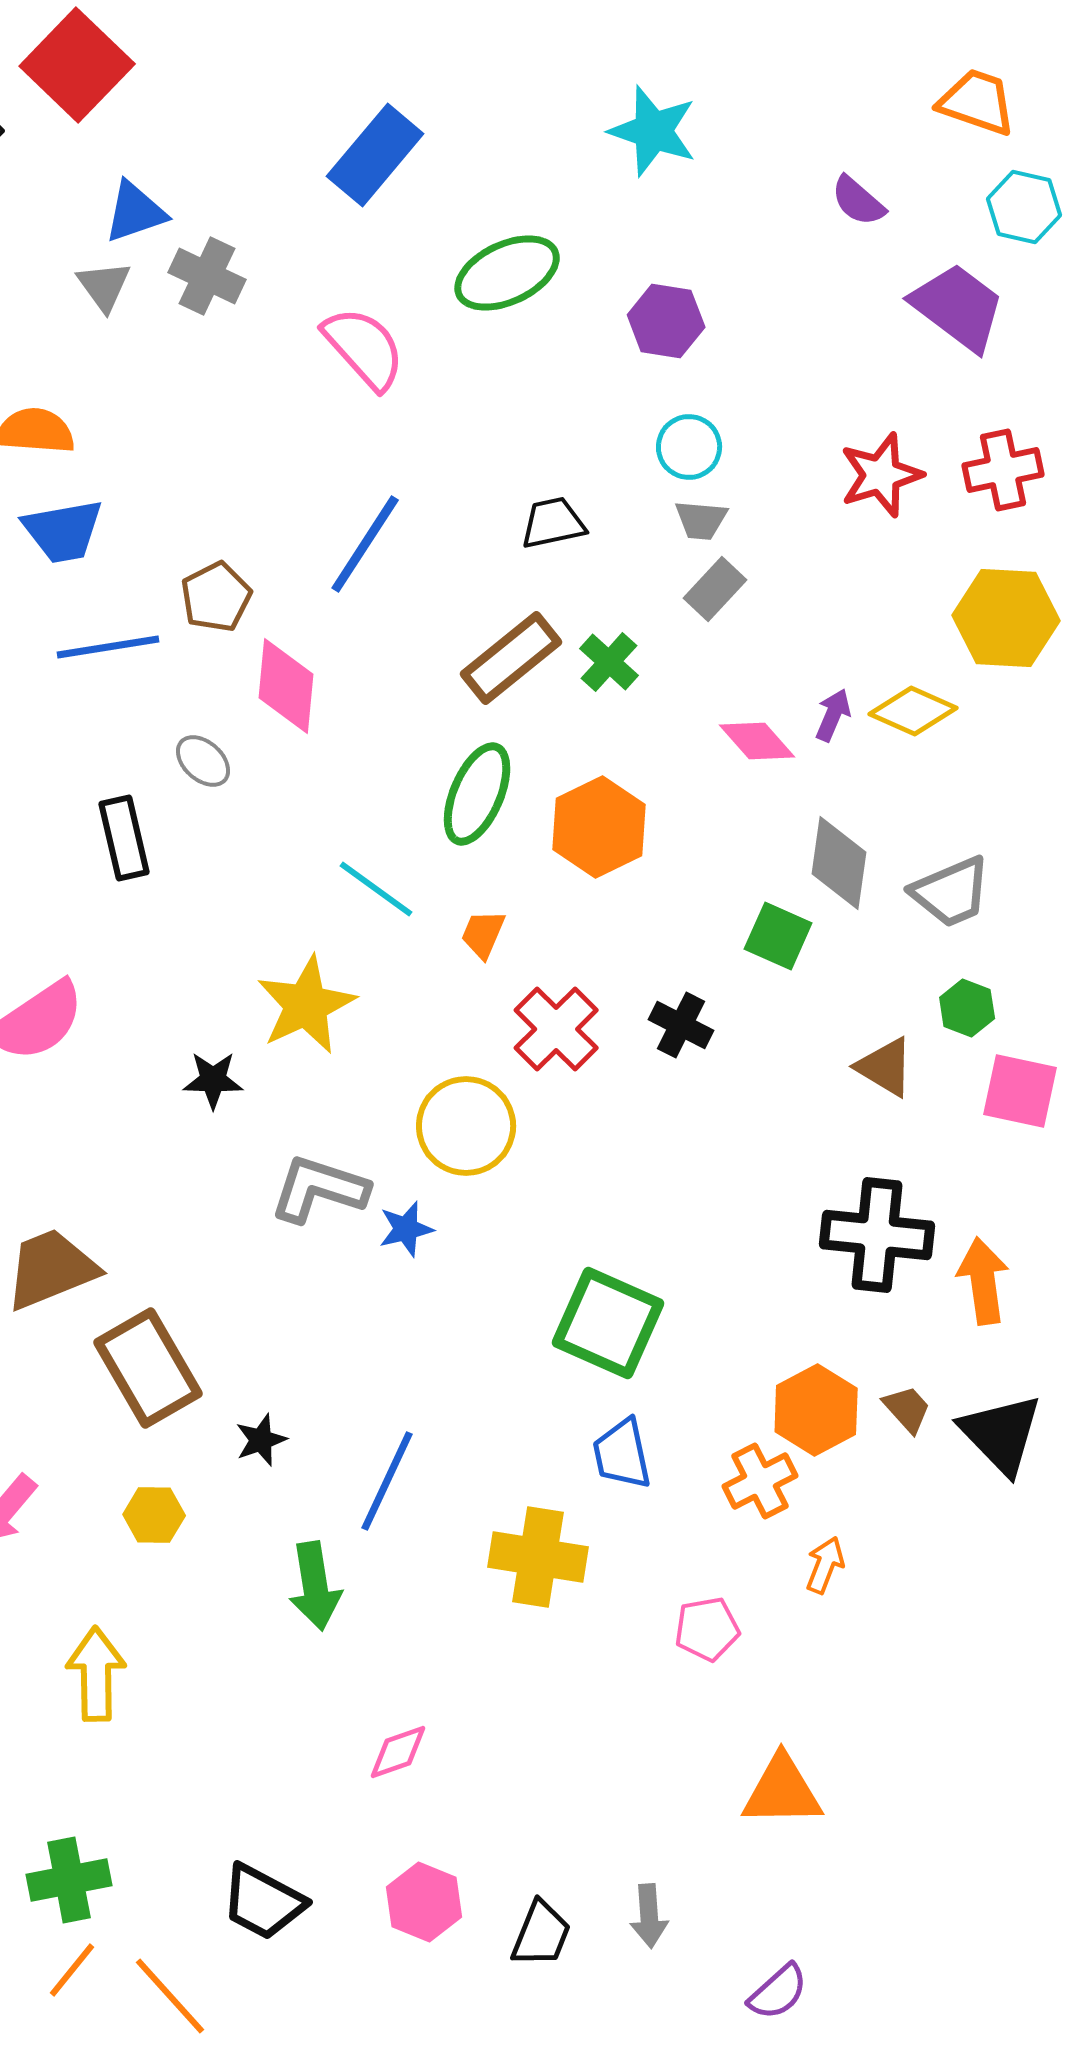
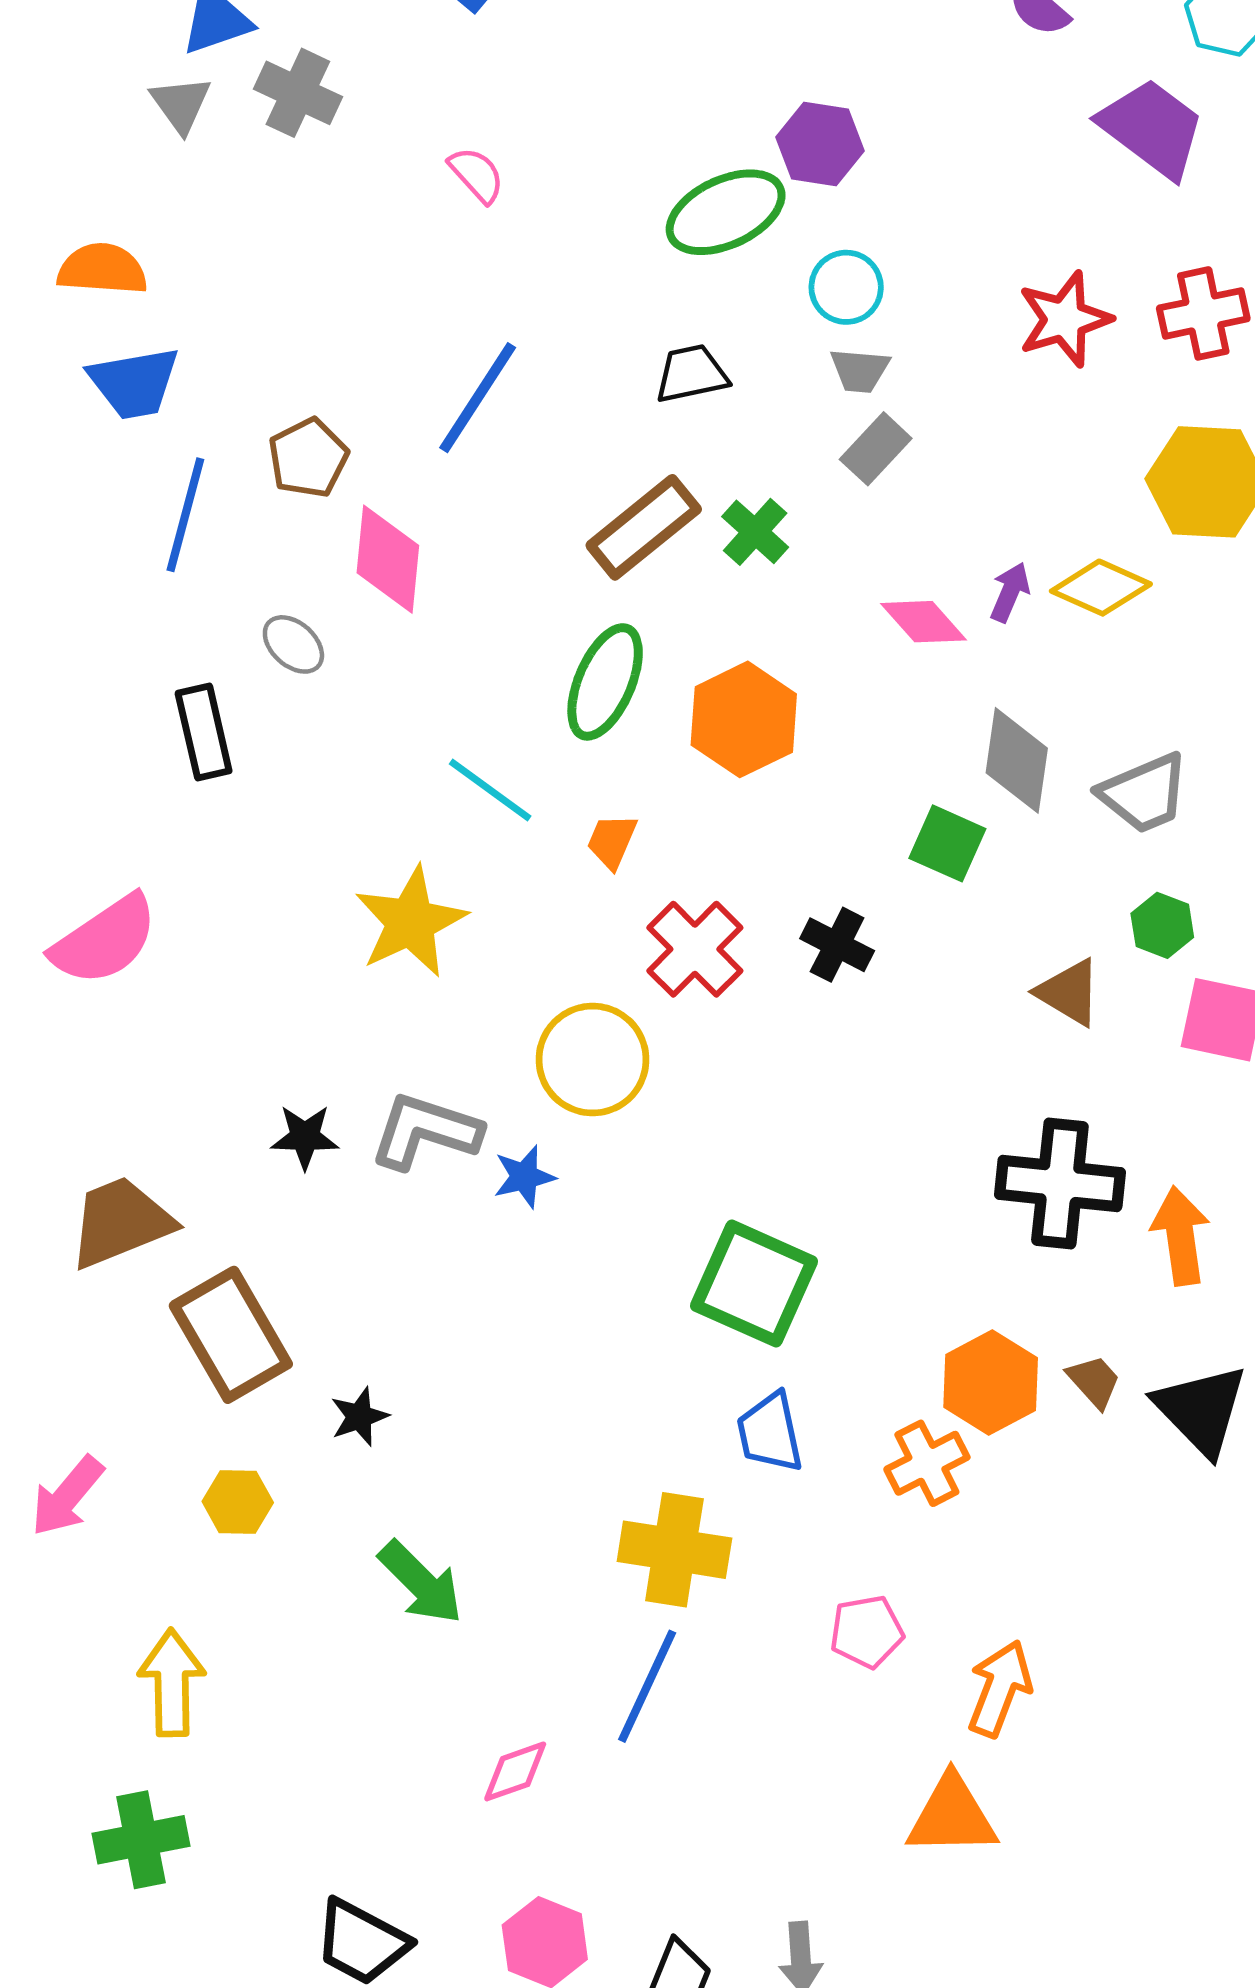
green ellipse: (507, 273) -> (726, 212), moved
pink semicircle: (364, 348) -> (477, 175), size x0.6
blue line: (108, 647) -> (185, 515), turned -66
black star: (213, 1080) -> (305, 1137), moved
blue line: (387, 1481) -> (647, 1686), moved
orange arrow: (825, 1565) -> (1000, 1688), moved, size x1.5
green arrow: (315, 1586) -> (421, 1583), turned -36
green cross: (69, 1880) -> (141, 1840), moved

